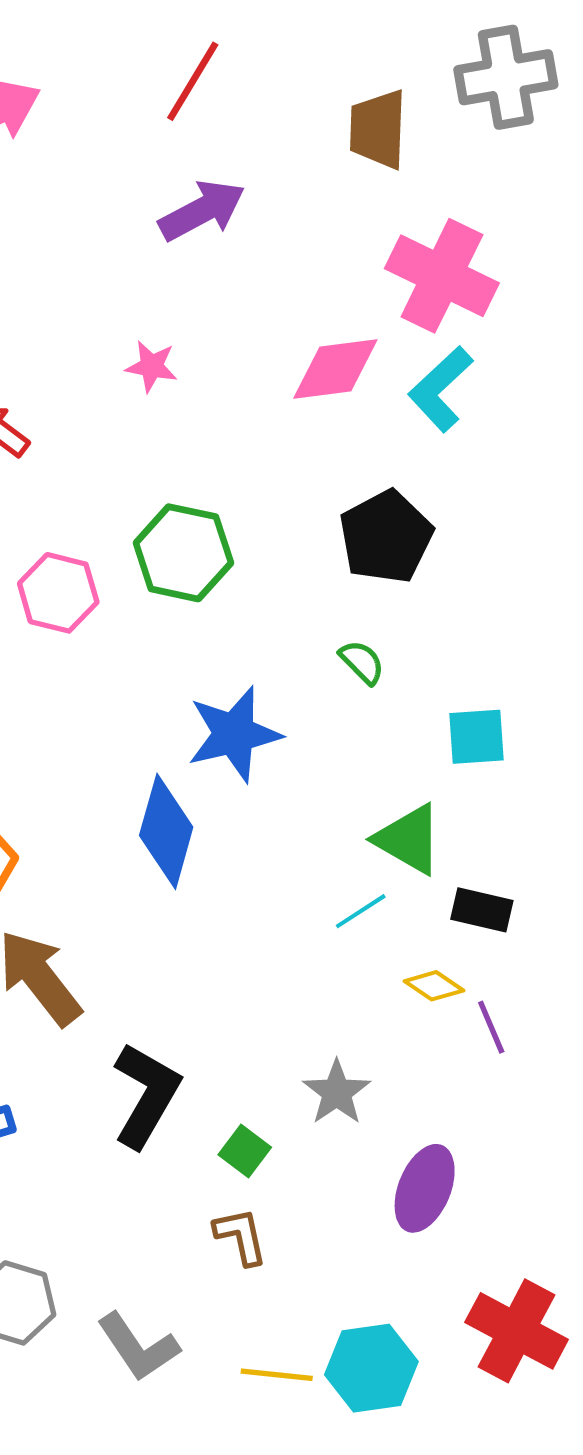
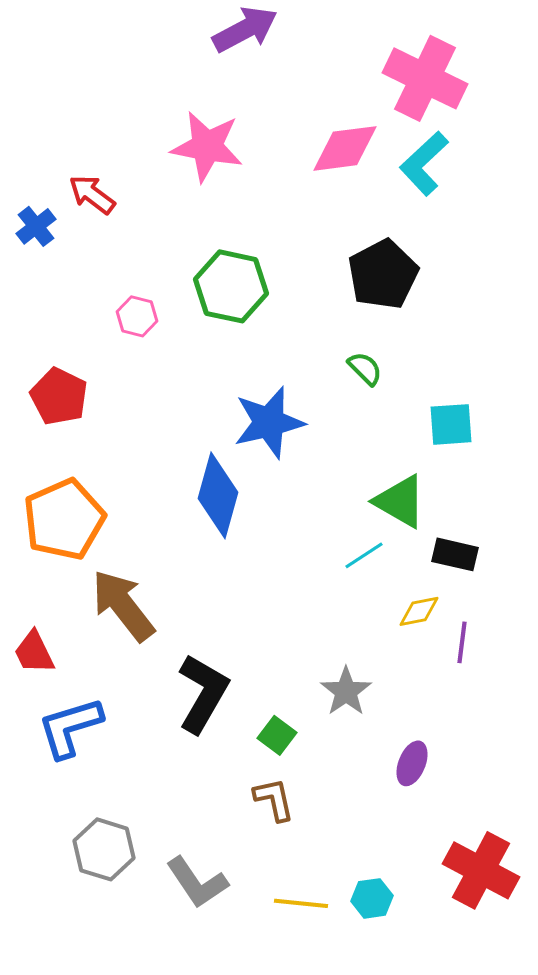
pink star: (151, 366) -> (207, 146), size x1.8
pink hexagon: (58, 593) -> (137, 316), size x0.7
yellow diamond: (434, 986) -> (419, 611), turned -45
purple line: (491, 1027) -> (462, 642), turned 30
purple ellipse: (425, 1188) -> (412, 763), size x0.7
cyan hexagon: (371, 1368) -> (372, 898), size x0.6

